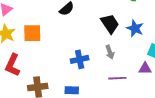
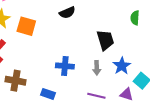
blue star: (135, 28) -> (122, 66), moved

